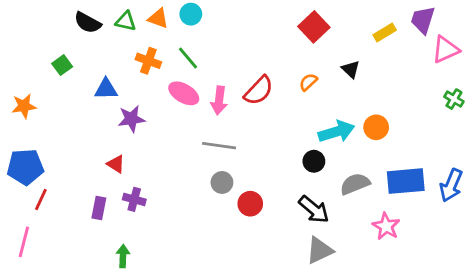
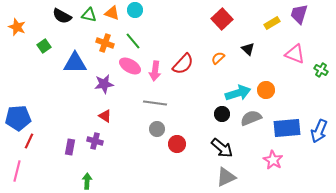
pink triangle: (445, 49) -> (295, 54), moved, turned 45
blue triangle: (106, 89) -> (75, 63), size x1.4
orange star: (24, 106) -> (17, 27), moved, turned 30
purple star: (131, 119) -> (104, 84), moved
red triangle: (116, 164) -> (105, 116), moved
gray semicircle: (355, 184) -> (251, 118), moved

